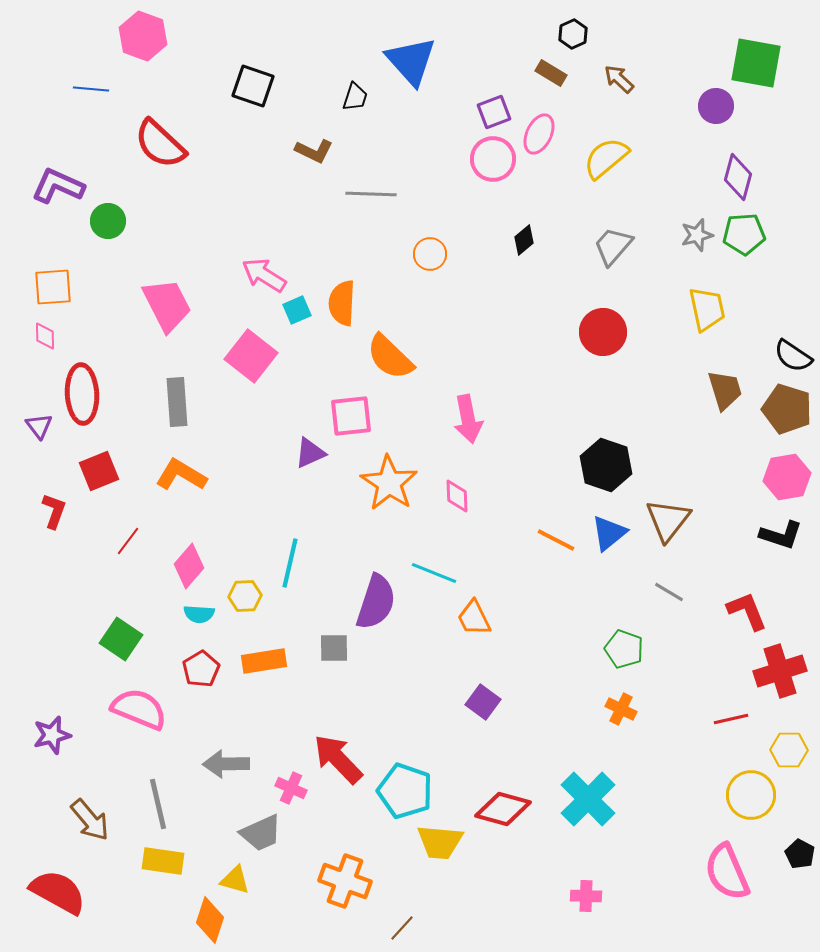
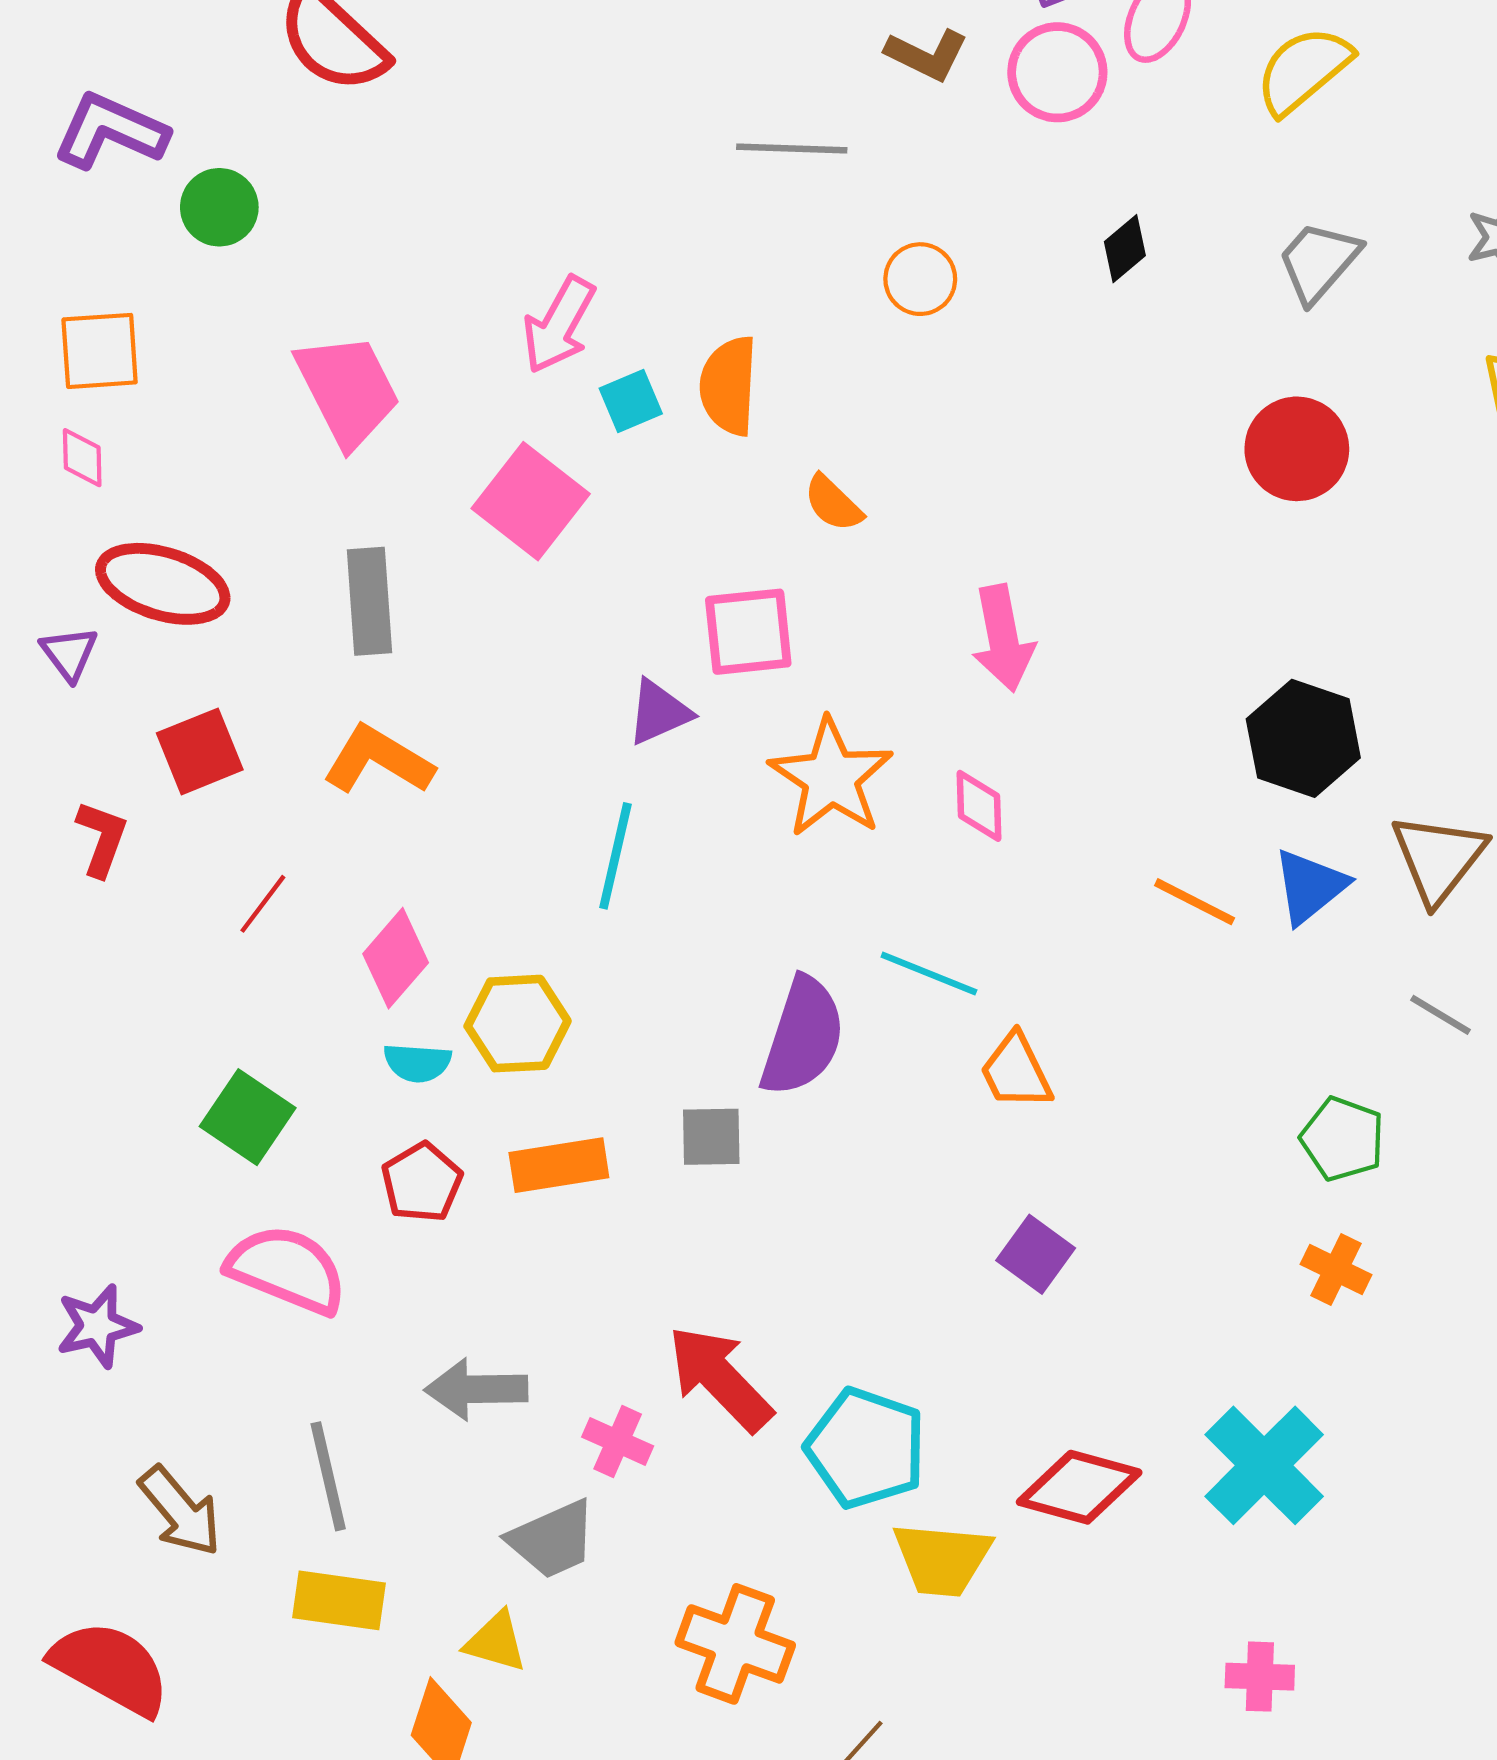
brown L-shape: (314, 151) -> (927, 55), moved
pink arrow: (264, 275) -> (559, 325), turned -93
orange semicircle: (390, 357) -> (833, 503), size x0.6
red ellipse: (82, 394) -> (163, 584), turned -70
cyan line: (290, 563) -> (615, 856), moved
yellow hexagon: (245, 596) -> (518, 1024), size x1.4

